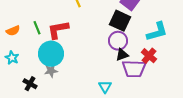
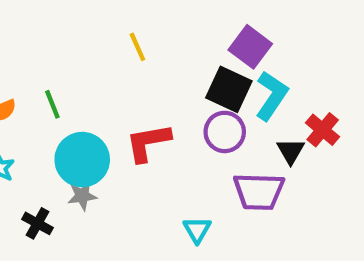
red L-shape: (58, 30) -> (148, 143), moved
cyan L-shape: (157, 32) -> (272, 96), moved, turned -40
black triangle: (122, 55) -> (291, 151), moved, turned -40
red cross: (149, 56) -> (323, 130), moved

